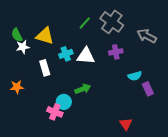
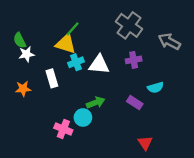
green line: (85, 23) -> (73, 29), moved
yellow triangle: (45, 36) -> (66, 44), moved
orange star: (17, 87) -> (23, 89), moved
purple rectangle: (148, 89) -> (135, 103), moved, turned -32
cyan circle: (64, 102) -> (83, 117), moved

